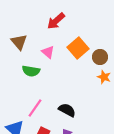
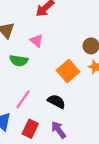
orange square: (78, 48) -> (68, 71), moved

